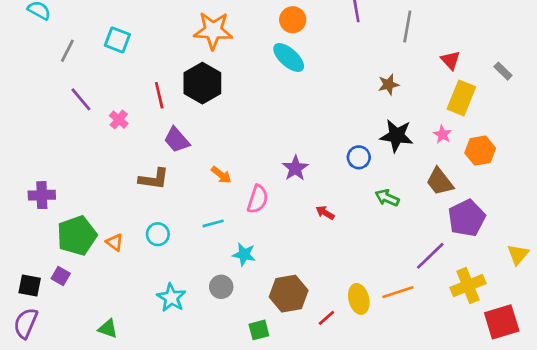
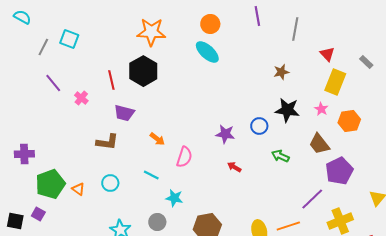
cyan square: (117, 40) -> (69, 39), moved
purple trapezoid: (177, 140) -> (124, 113), turned -35
purple star: (295, 168) -> (225, 134), moved, turned -30
cyan line: (213, 223) -> (151, 175), turned 42

